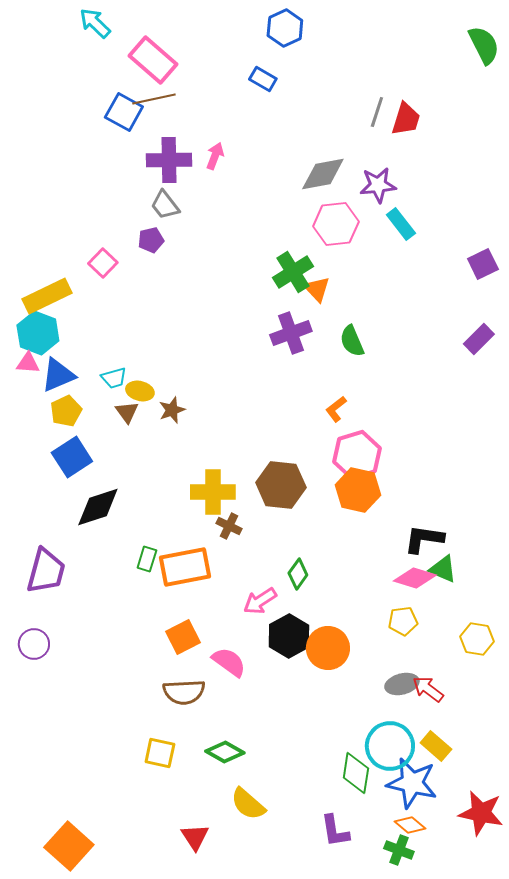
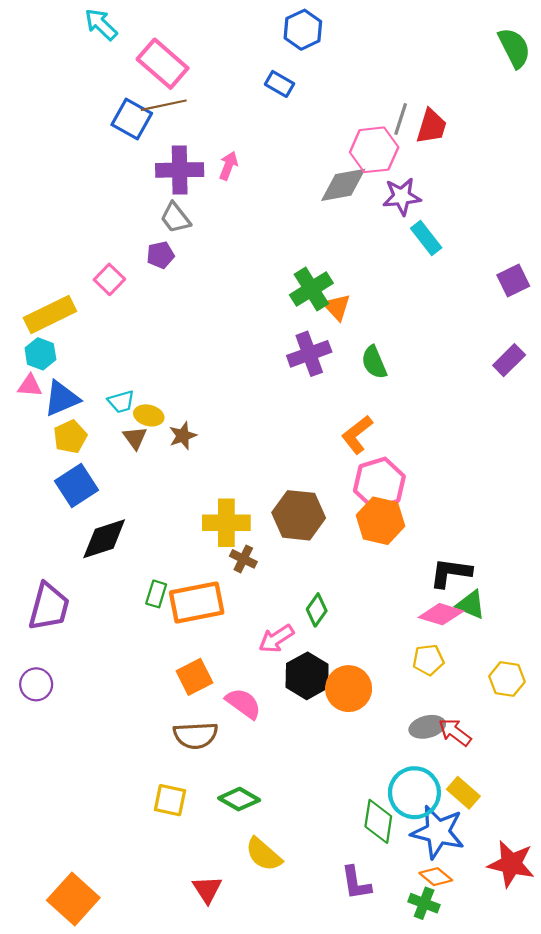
pink hexagon: (336, 224) -> (374, 150), moved
cyan hexagon: (38, 333) -> (40, 354), size x0.7
orange L-shape: (336, 409) -> (357, 435), size x1.4

